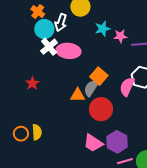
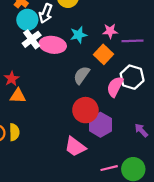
cyan star: (103, 29) -> (78, 35), moved
orange square: (99, 76) -> (104, 54), moved
gray semicircle: (91, 88) -> (82, 75), moved
orange triangle: (78, 95) -> (18, 96), moved
purple hexagon: (117, 142) -> (100, 125), moved

